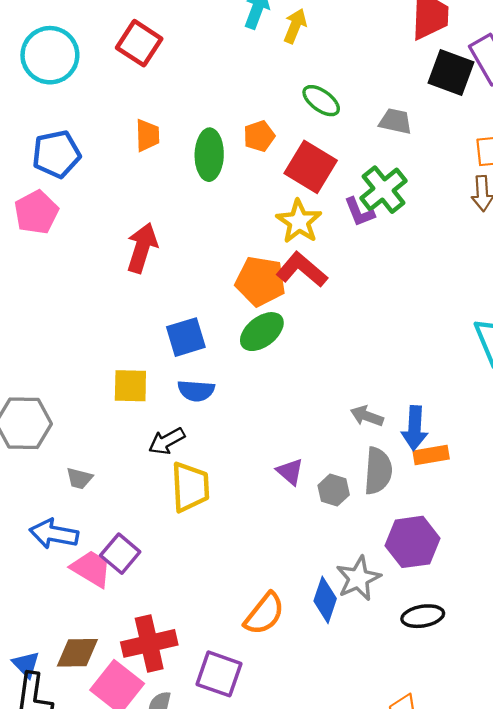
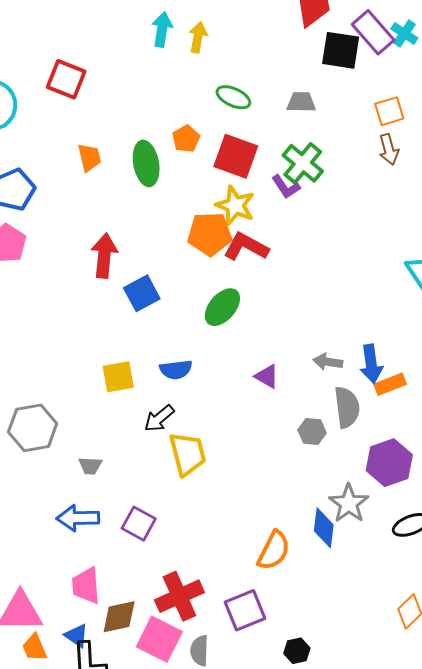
orange pentagon: (261, 281) -> (210, 234), moved
blue square: (186, 337) -> (142, 293), moved
purple triangle: (290, 472) -> (267, 376), moved
pink trapezoid: (91, 569) -> (86, 586), moved, turned -114
purple square: (219, 674) -> (245, 610), turned -30

